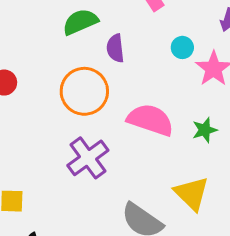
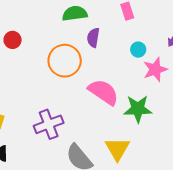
green star: (205, 130) -> (138, 109), size x1.6
purple cross: (88, 158) -> (49, 124), moved

